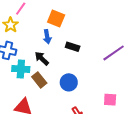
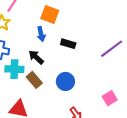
pink square: (110, 100) -> (110, 98), turned -32

